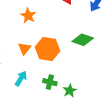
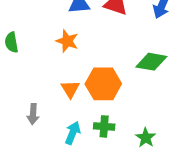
green cross: (50, 82) -> (104, 126), moved

